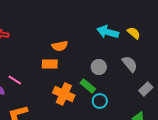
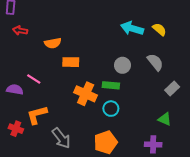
orange semicircle: (60, 46) -> (53, 43), moved
green rectangle: (88, 86) -> (111, 85), turned -35
cyan circle: (100, 101) -> (111, 109), moved

